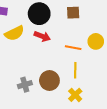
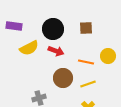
yellow line: (75, 70) -> (88, 84), turned 70
brown circle: (49, 81) -> (63, 78), moved

